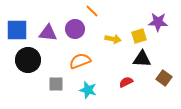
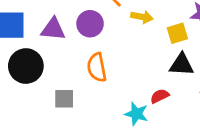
yellow arrow: (113, 39) -> (142, 17), moved
orange semicircle: (80, 61) -> (97, 67), turned -80
cyan star: (88, 90) -> (136, 114), moved

